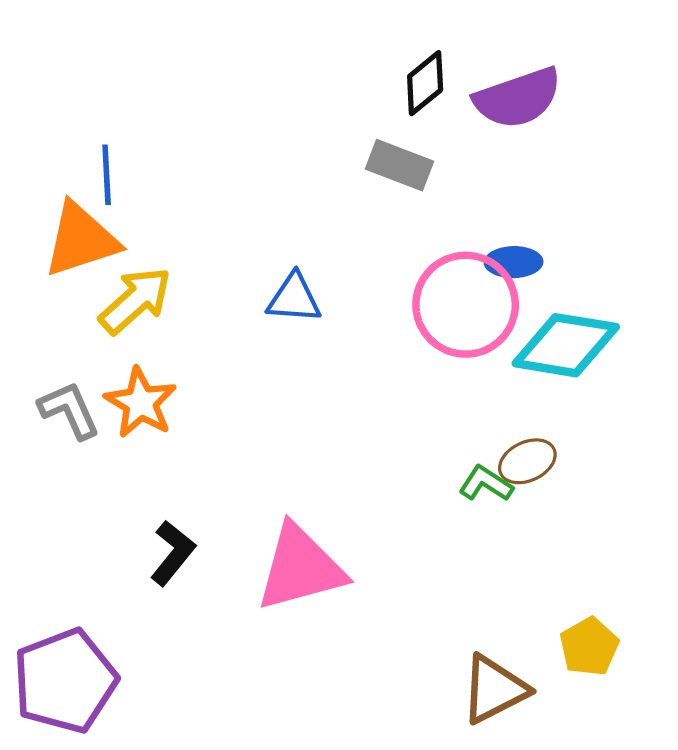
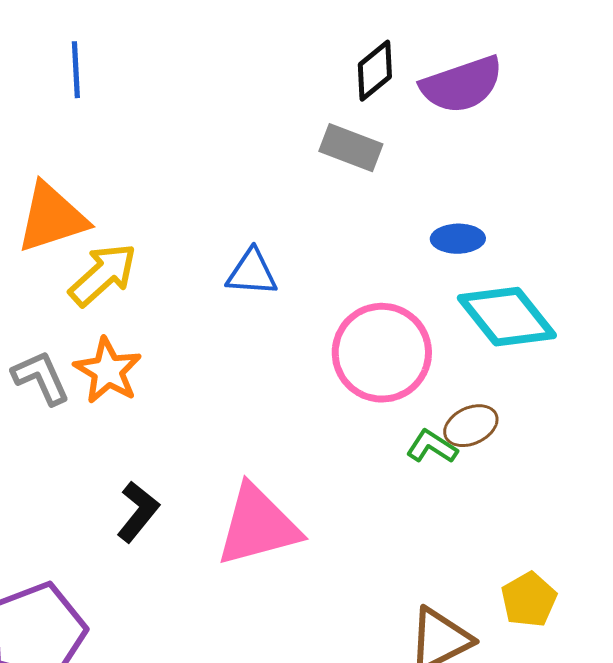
blue line: (107, 175) -> (76, 70), moved
pink circle: (466, 305) -> (382, 353), moved
cyan diamond: (566, 345) -> (507, 317), turned 42

